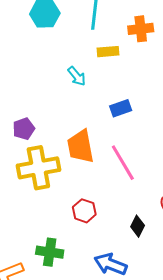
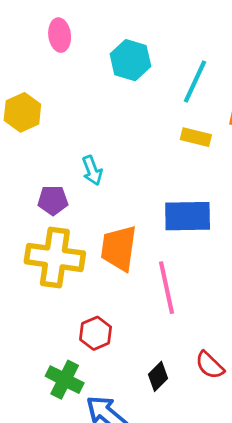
cyan arrow: (77, 76) -> (92, 171), moved
blue rectangle: (121, 108) -> (188, 216), size x1.6
green cross: (50, 252) -> (65, 380), moved

